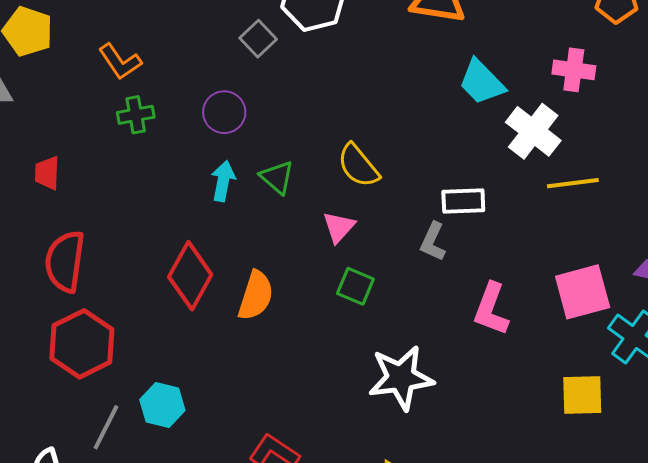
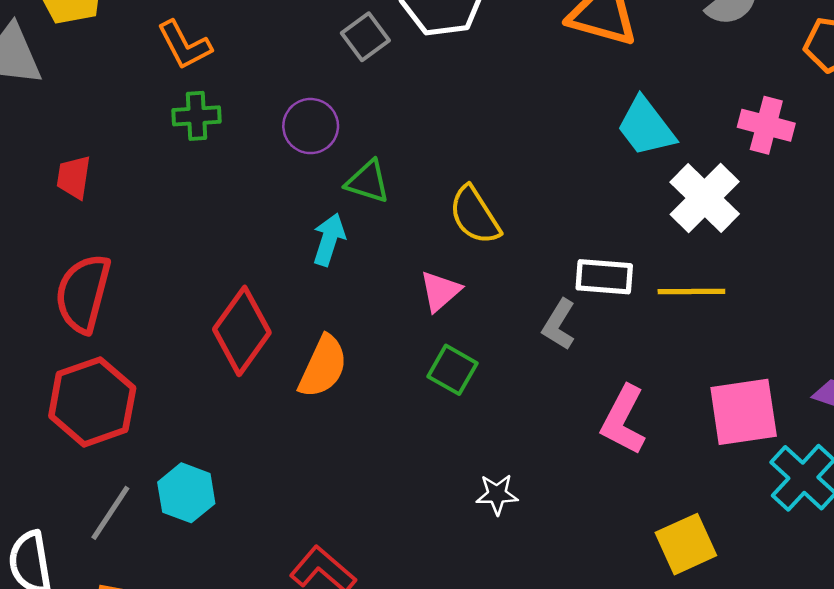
green triangle: (277, 177) -> (368, 182), moved, turned -30
cyan arrow: (223, 181) -> (329, 240), moved
yellow line: (573, 183) -> (691, 291), moved
white star: (401, 378) -> (497, 494), size x0.5
yellow square: (582, 395) -> (686, 544), moved, turned -30

